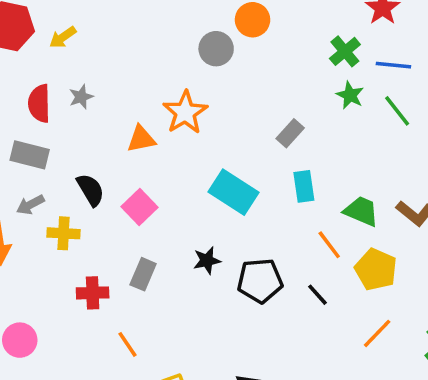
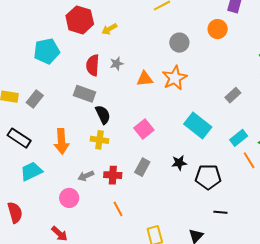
gray circle: (216, 49) -> (179, 43), moved
orange triangle: (141, 139) -> (145, 79), moved
cyan rectangle: (304, 186) -> (239, 138), moved, turned 54
black semicircle: (90, 190) -> (103, 115), moved
gray arrow: (30, 205) -> (86, 176), moved
black line: (317, 295) -> (220, 212), moved, turned -48
orange line: (127, 344) -> (118, 209), moved

